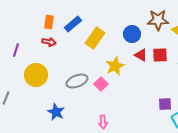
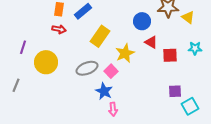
yellow rectangle: (95, 38) -> (100, 36), moved
purple line: (16, 50) -> (23, 47), moved
red square: (160, 55) -> (170, 55), moved
blue star: (56, 112) -> (104, 91), moved

